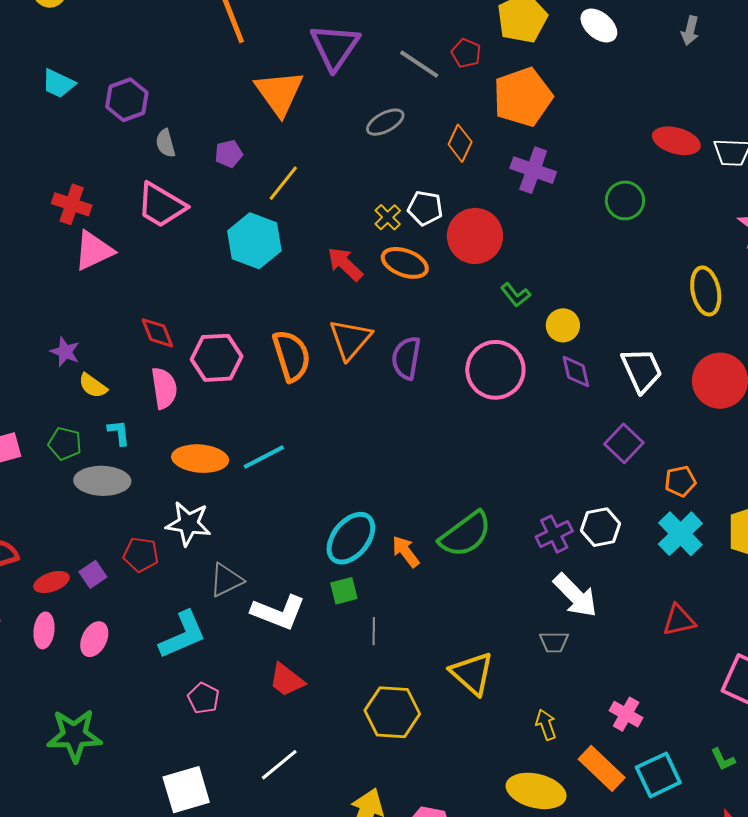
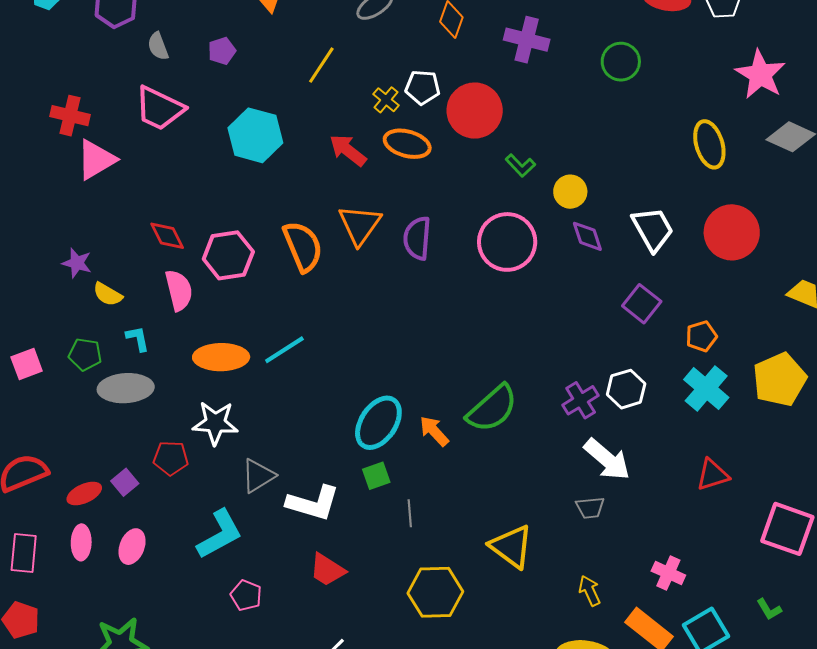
yellow line: (283, 183) -> (321, 65), moved

